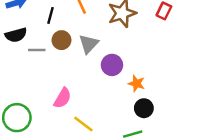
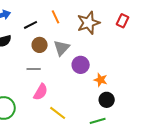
black line: (50, 15) -> (30, 25), turned 48
gray line: (37, 50) -> (34, 69), moved

